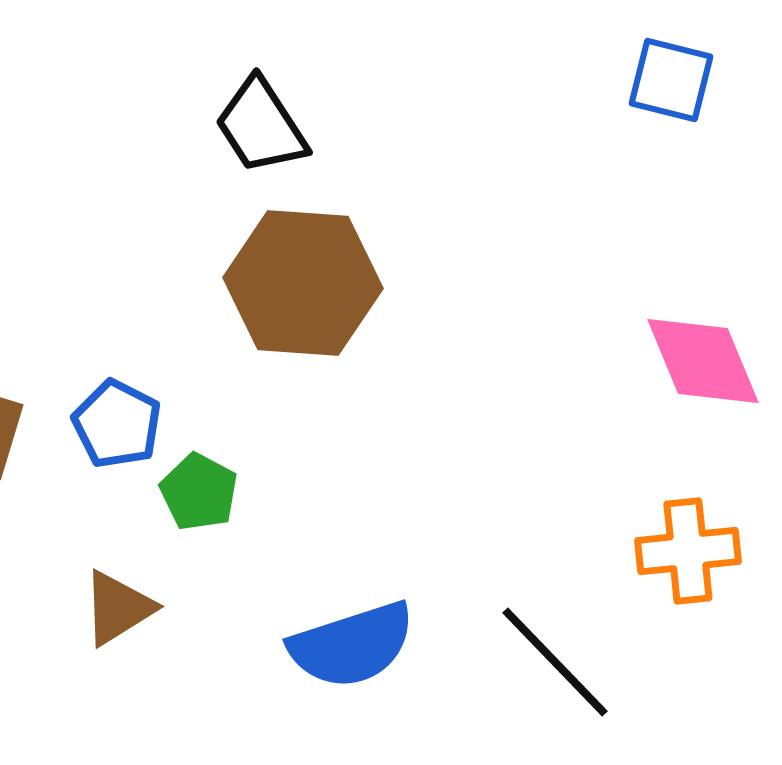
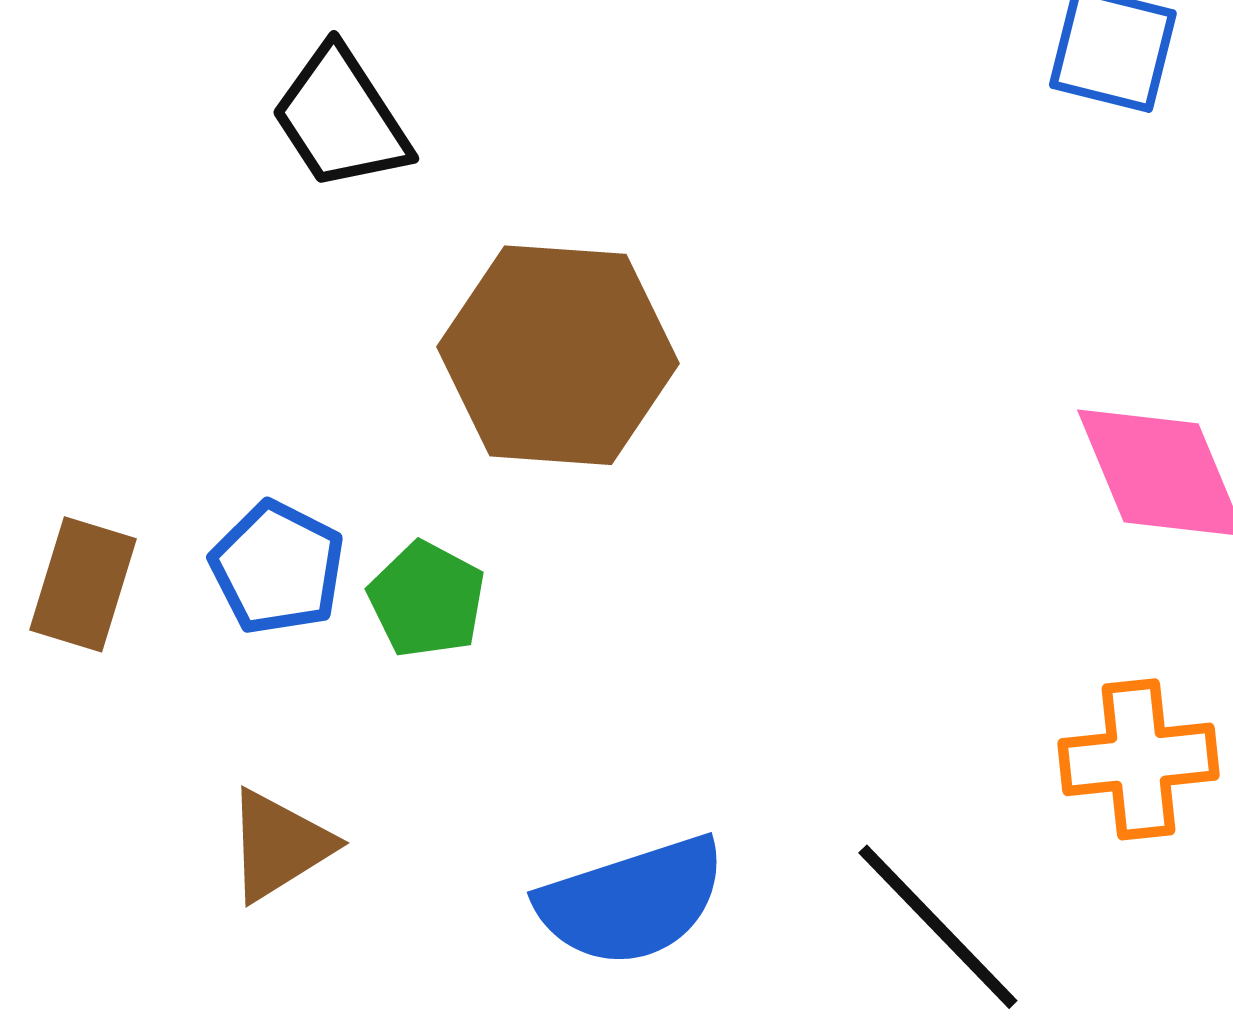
black trapezoid: (261, 126) -> (341, 118), moved
green pentagon: (199, 492) -> (427, 600), moved

